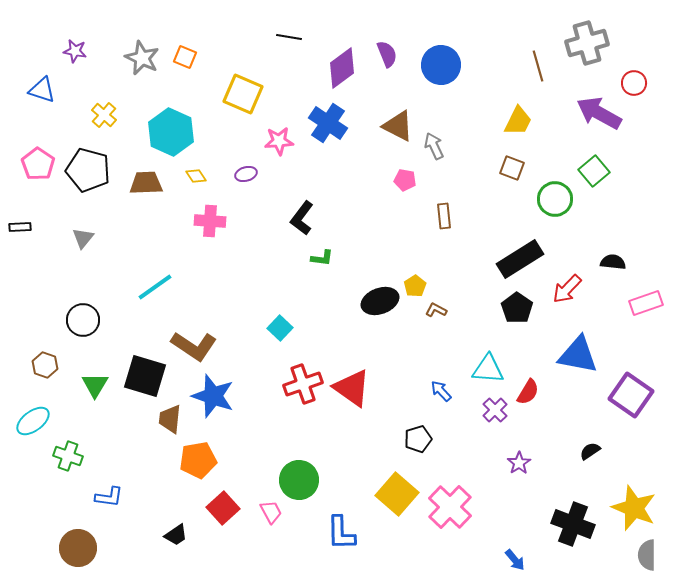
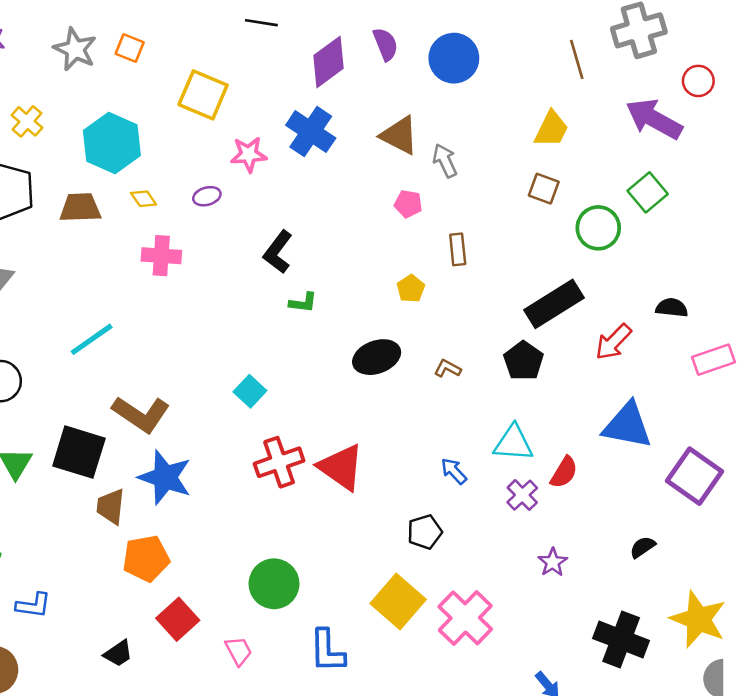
yellow pentagon: (415, 286) -> (411, 289), moved
black pentagon: (517, 308) -> (524, 361), moved
pink trapezoid: (271, 512) -> (239, 651), moved

